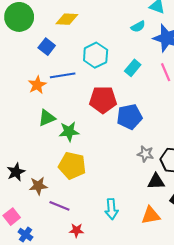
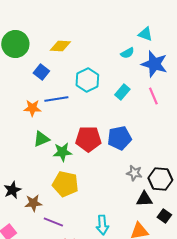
orange star: (37, 85) -> (32, 108), turned 30
red pentagon: (103, 100) -> (88, 139), moved

